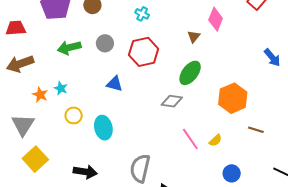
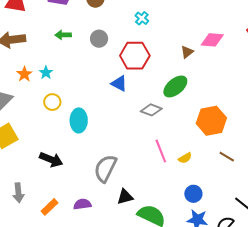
pink diamond: (216, 19) -> (212, 40), turned 60
green arrow: (69, 48) -> (63, 35), size x0.7
blue triangle: (115, 84) -> (119, 83), moved

